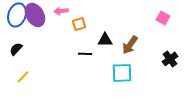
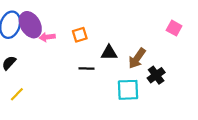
pink arrow: (61, 11) -> (47, 37), moved
black cross: (170, 59) -> (156, 75), moved

